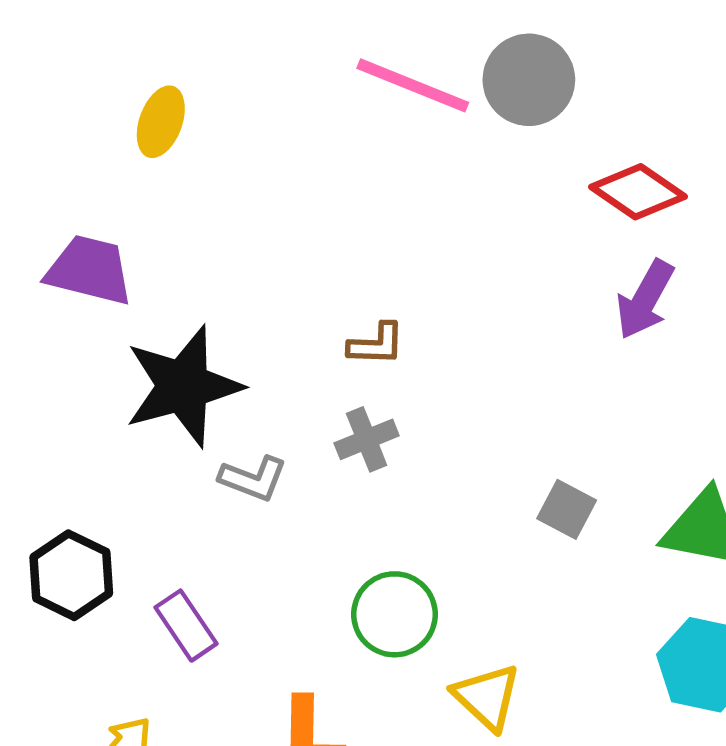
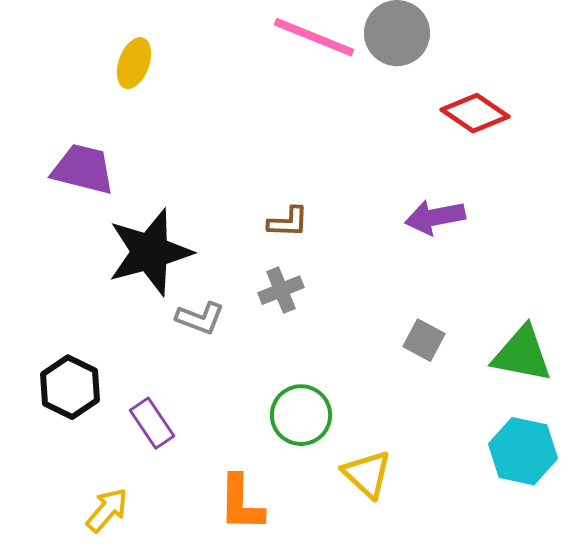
purple arrow: (645, 299) -> (435, 217), moved, turned 50

